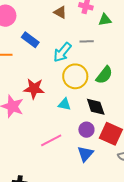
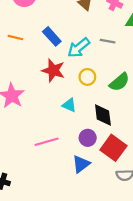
blue rectangle: (30, 40) -> (52, 36), moved
yellow circle: (75, 76) -> (87, 77), size x0.6
red star: (34, 89) -> (53, 70), moved

